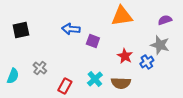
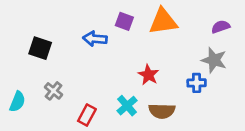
black square: (21, 30) -> (40, 48), moved, turned 30
purple square: (93, 41) -> (124, 21), moved
red star: (125, 56) -> (148, 75), moved
blue cross: (147, 62) -> (197, 83), turned 32

